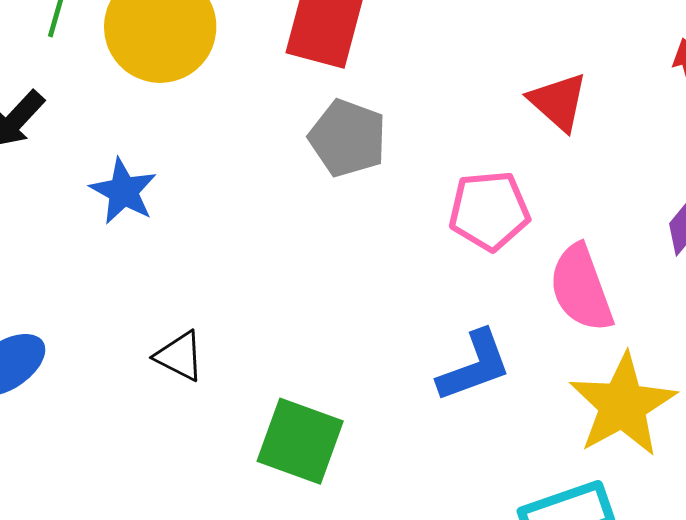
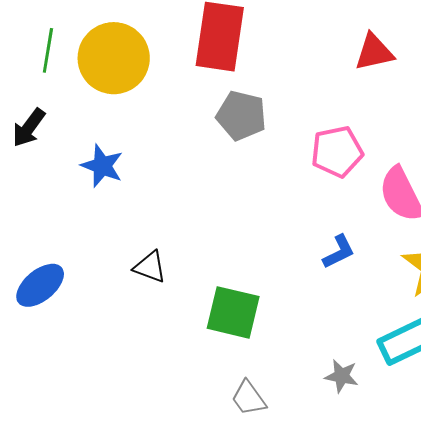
red triangle: (558, 102) -> (374, 52), moved, turned -48
blue L-shape: (474, 366) -> (339, 252), size x0.7

